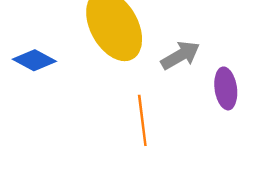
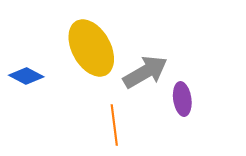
gray arrow: (180, 55) -> (145, 72), size x1.4

